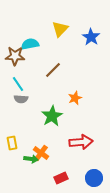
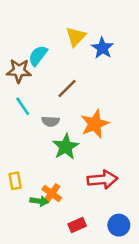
blue star: (91, 37) -> (102, 48), moved
cyan semicircle: (30, 44) -> (38, 56), turned -42
orange star: (75, 98) -> (95, 124), size x1.6
gray semicircle: (21, 99) -> (51, 121), moved

